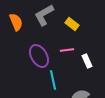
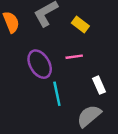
white rectangle: (87, 61) -> (99, 85), moved

